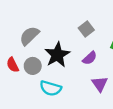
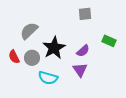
gray square: (86, 29) -> (85, 14), moved, turned 32
purple triangle: (100, 84) -> (80, 70), moved

